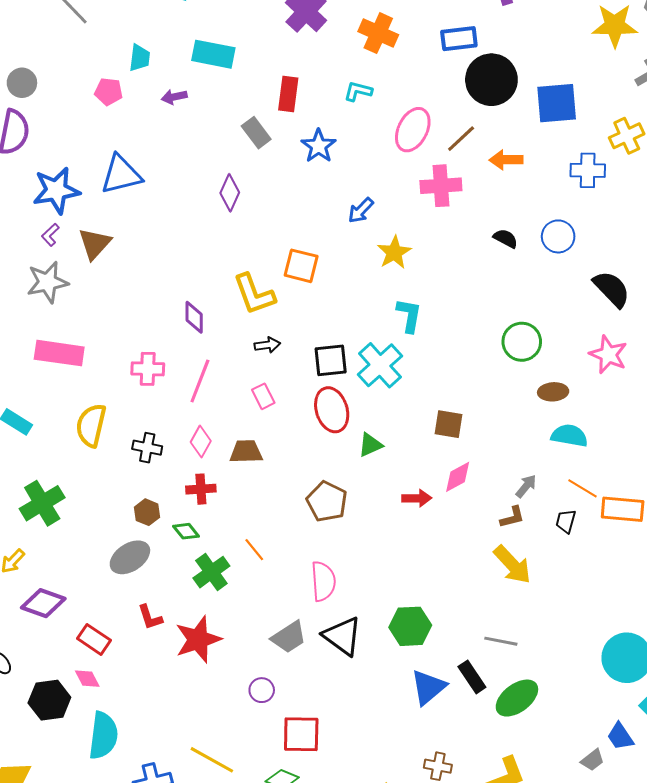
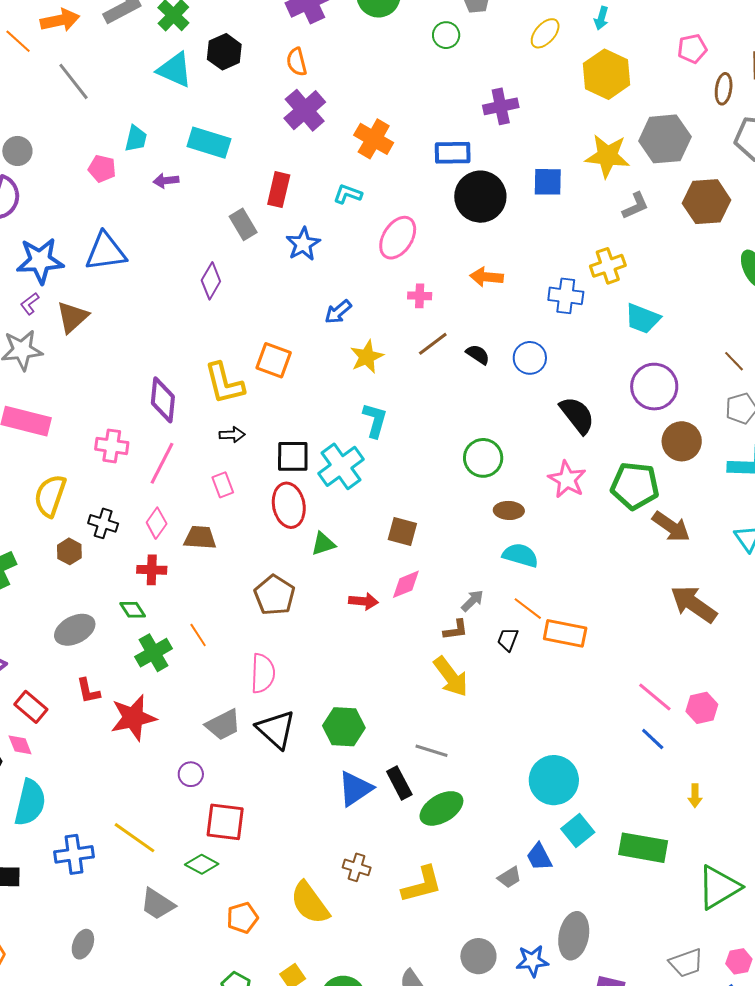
blue square: (557, 103) -> (548, 182), moved, size x0.7
brown line: (461, 139) -> (433, 344), moved
pink cross: (441, 186) -> (420, 296), size x0.6
purple diamond: (194, 317) -> (163, 400), size x1.4
brown hexagon: (147, 512) -> (69, 551), moved

